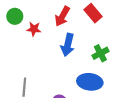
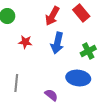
red star: (34, 29) -> (25, 42), moved

